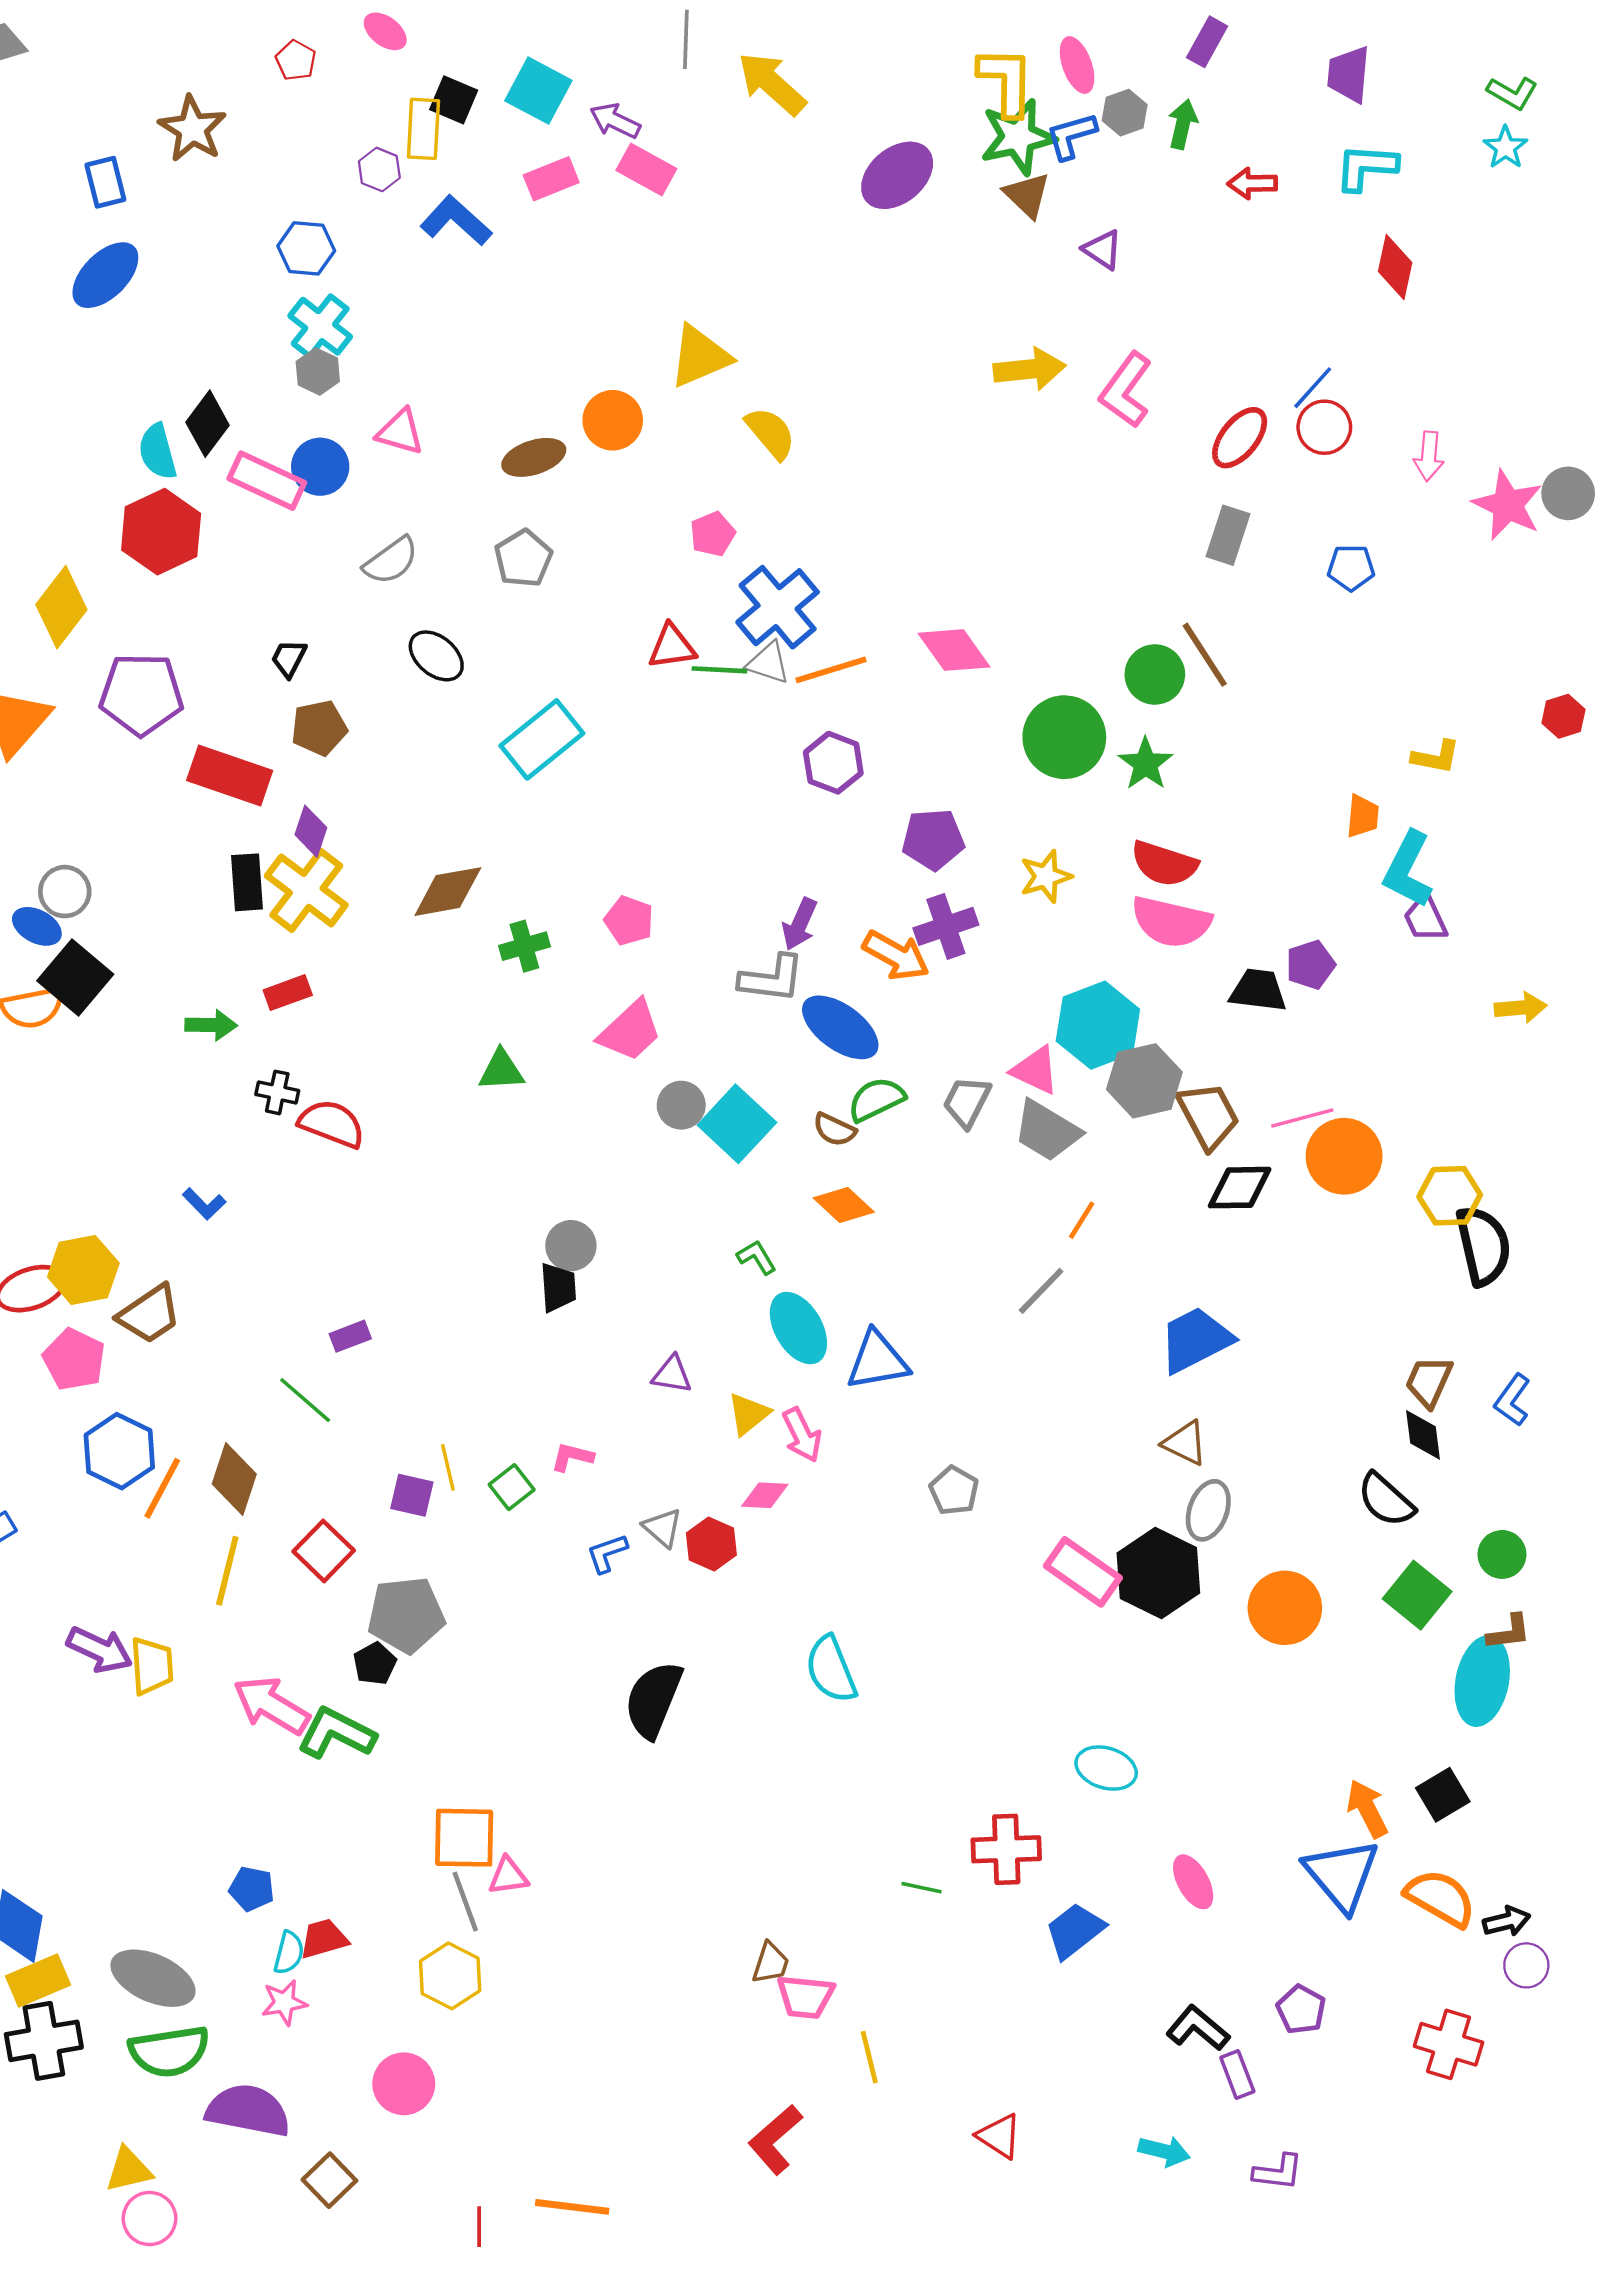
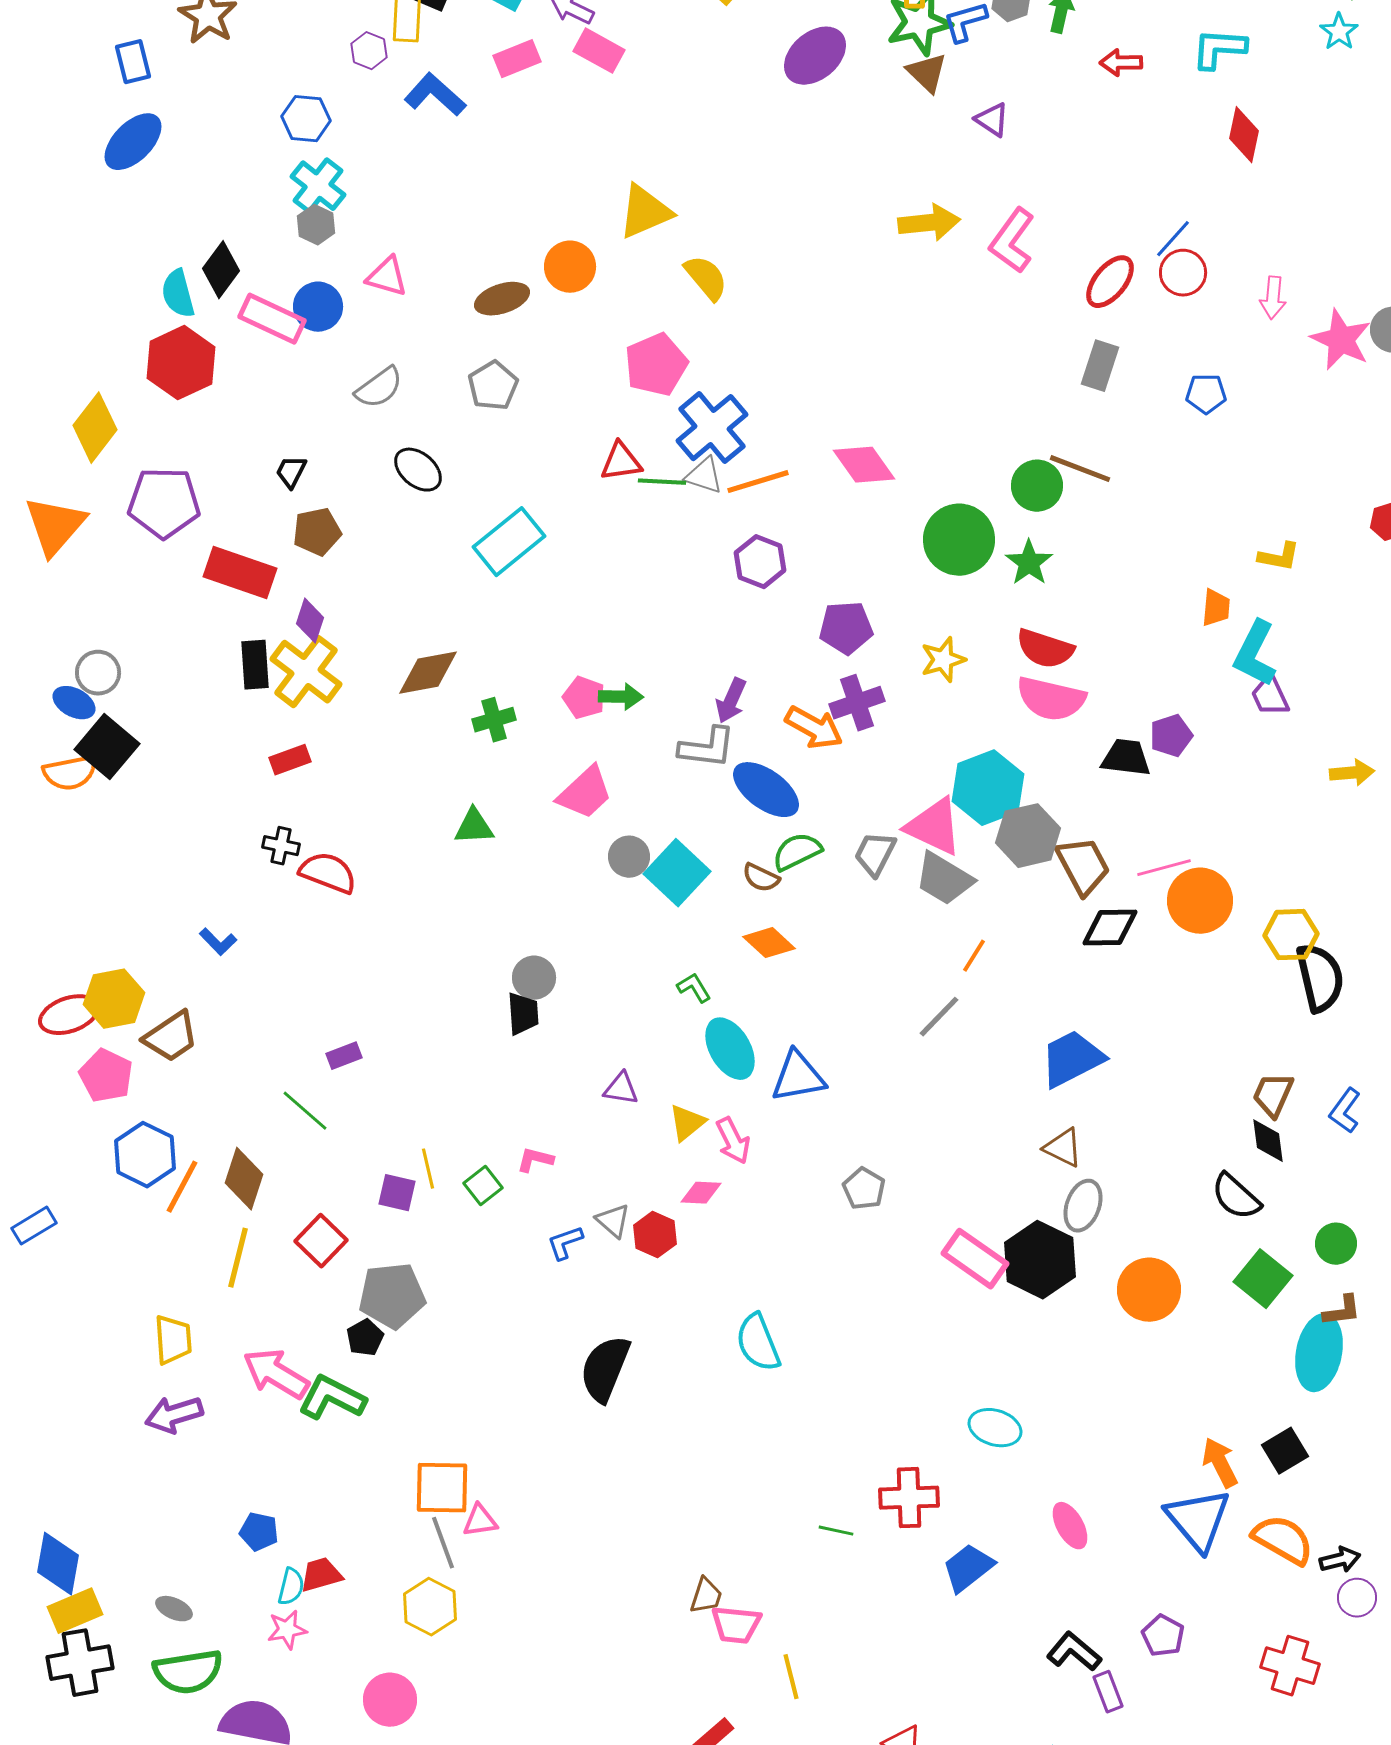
pink pentagon: (713, 534) -> (656, 365), size x1.6
brown line: (1205, 655) -> (1080, 469), turned -36
green arrow: (211, 1025) -> (621, 697), moved
pink triangle: (1035, 1070) -> (934, 827), size x1.4
purple arrow: (100, 1650) -> (174, 1415), moved, turned 138
gray ellipse: (153, 1978) -> (174, 1609), size x0.5

